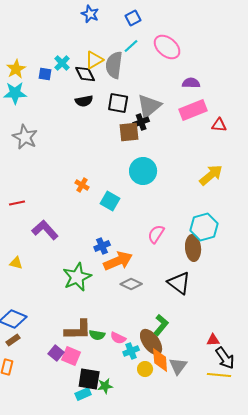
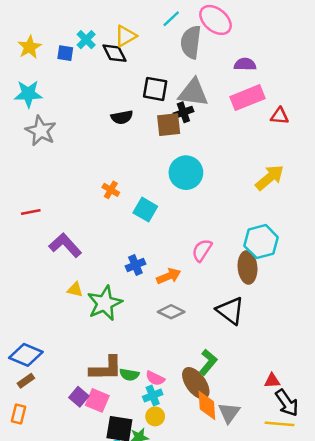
gray semicircle: (114, 65) -> (191, 42), moved
cyan star: (15, 93) -> (28, 94), moved
black semicircle: (84, 101) -> (122, 117), moved
gray triangle: (149, 106) -> (193, 93), turned 48
orange arrow: (118, 261) -> (169, 276), moved, size x0.7
yellow triangle: (16, 263) -> (75, 290), moved
cyan cross: (131, 351) -> (153, 396), moved
yellow circle: (145, 369) -> (155, 416), moved

